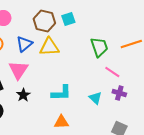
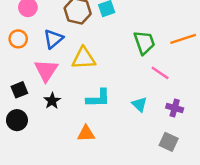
yellow triangle: (49, 47) -> (84, 58), moved
purple cross: (119, 93) -> (175, 108), moved
orange triangle: (61, 122) -> (86, 133), moved

